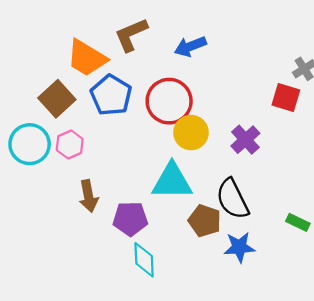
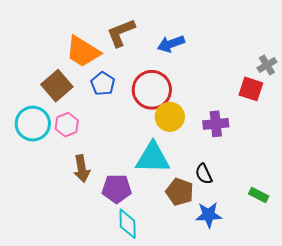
blue pentagon: (111, 95) -> (103, 84), size x0.7
purple cross: (245, 140) -> (216, 124), turned 35
black semicircle: (232, 199) -> (204, 174), size x0.6

